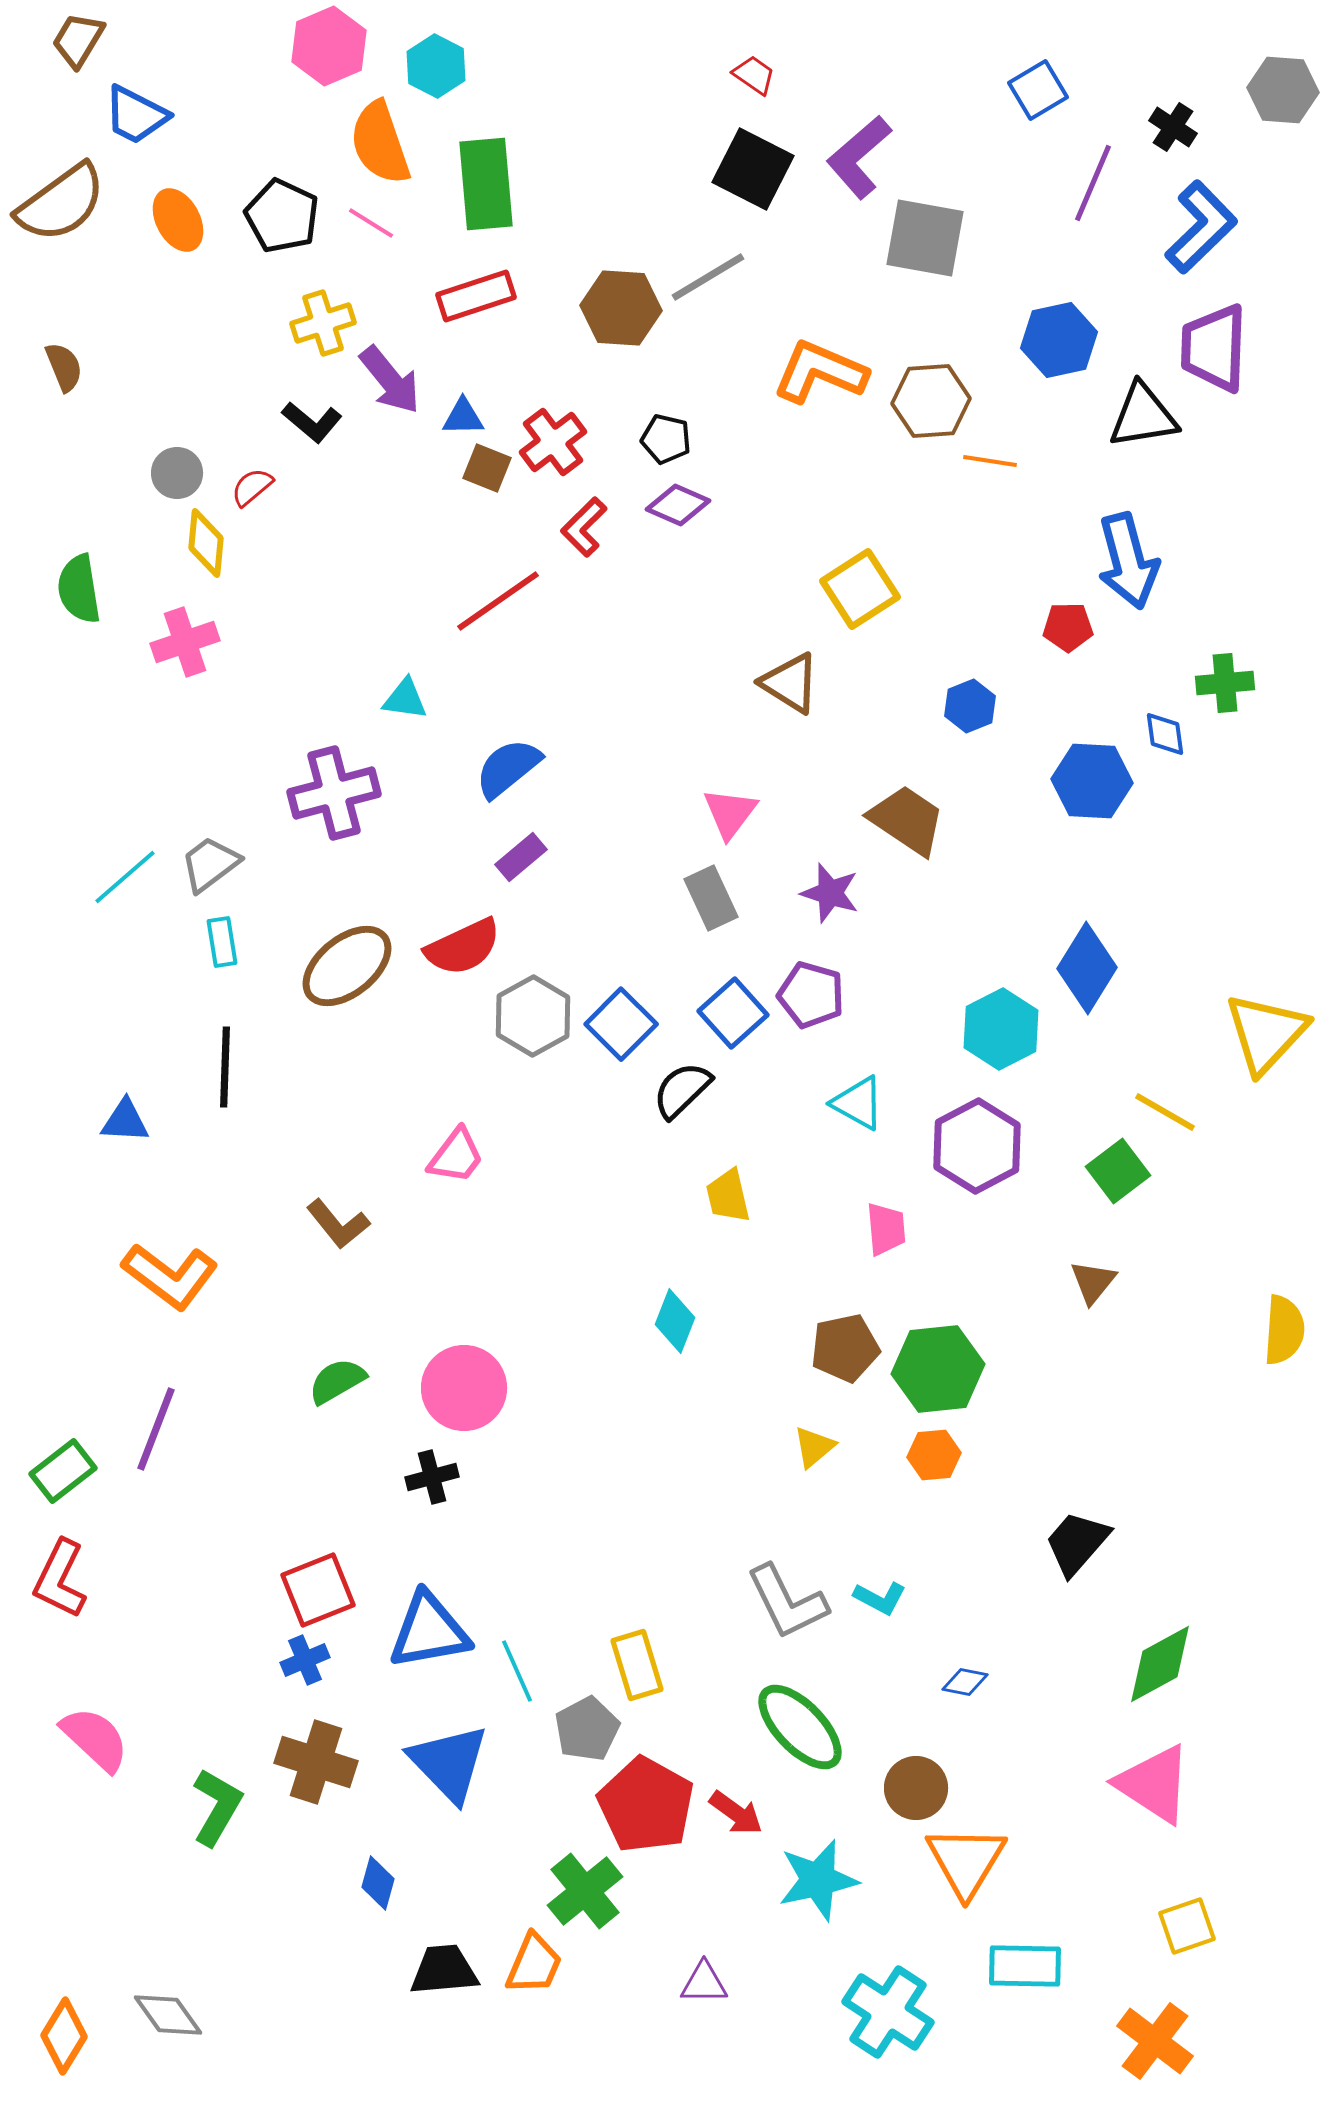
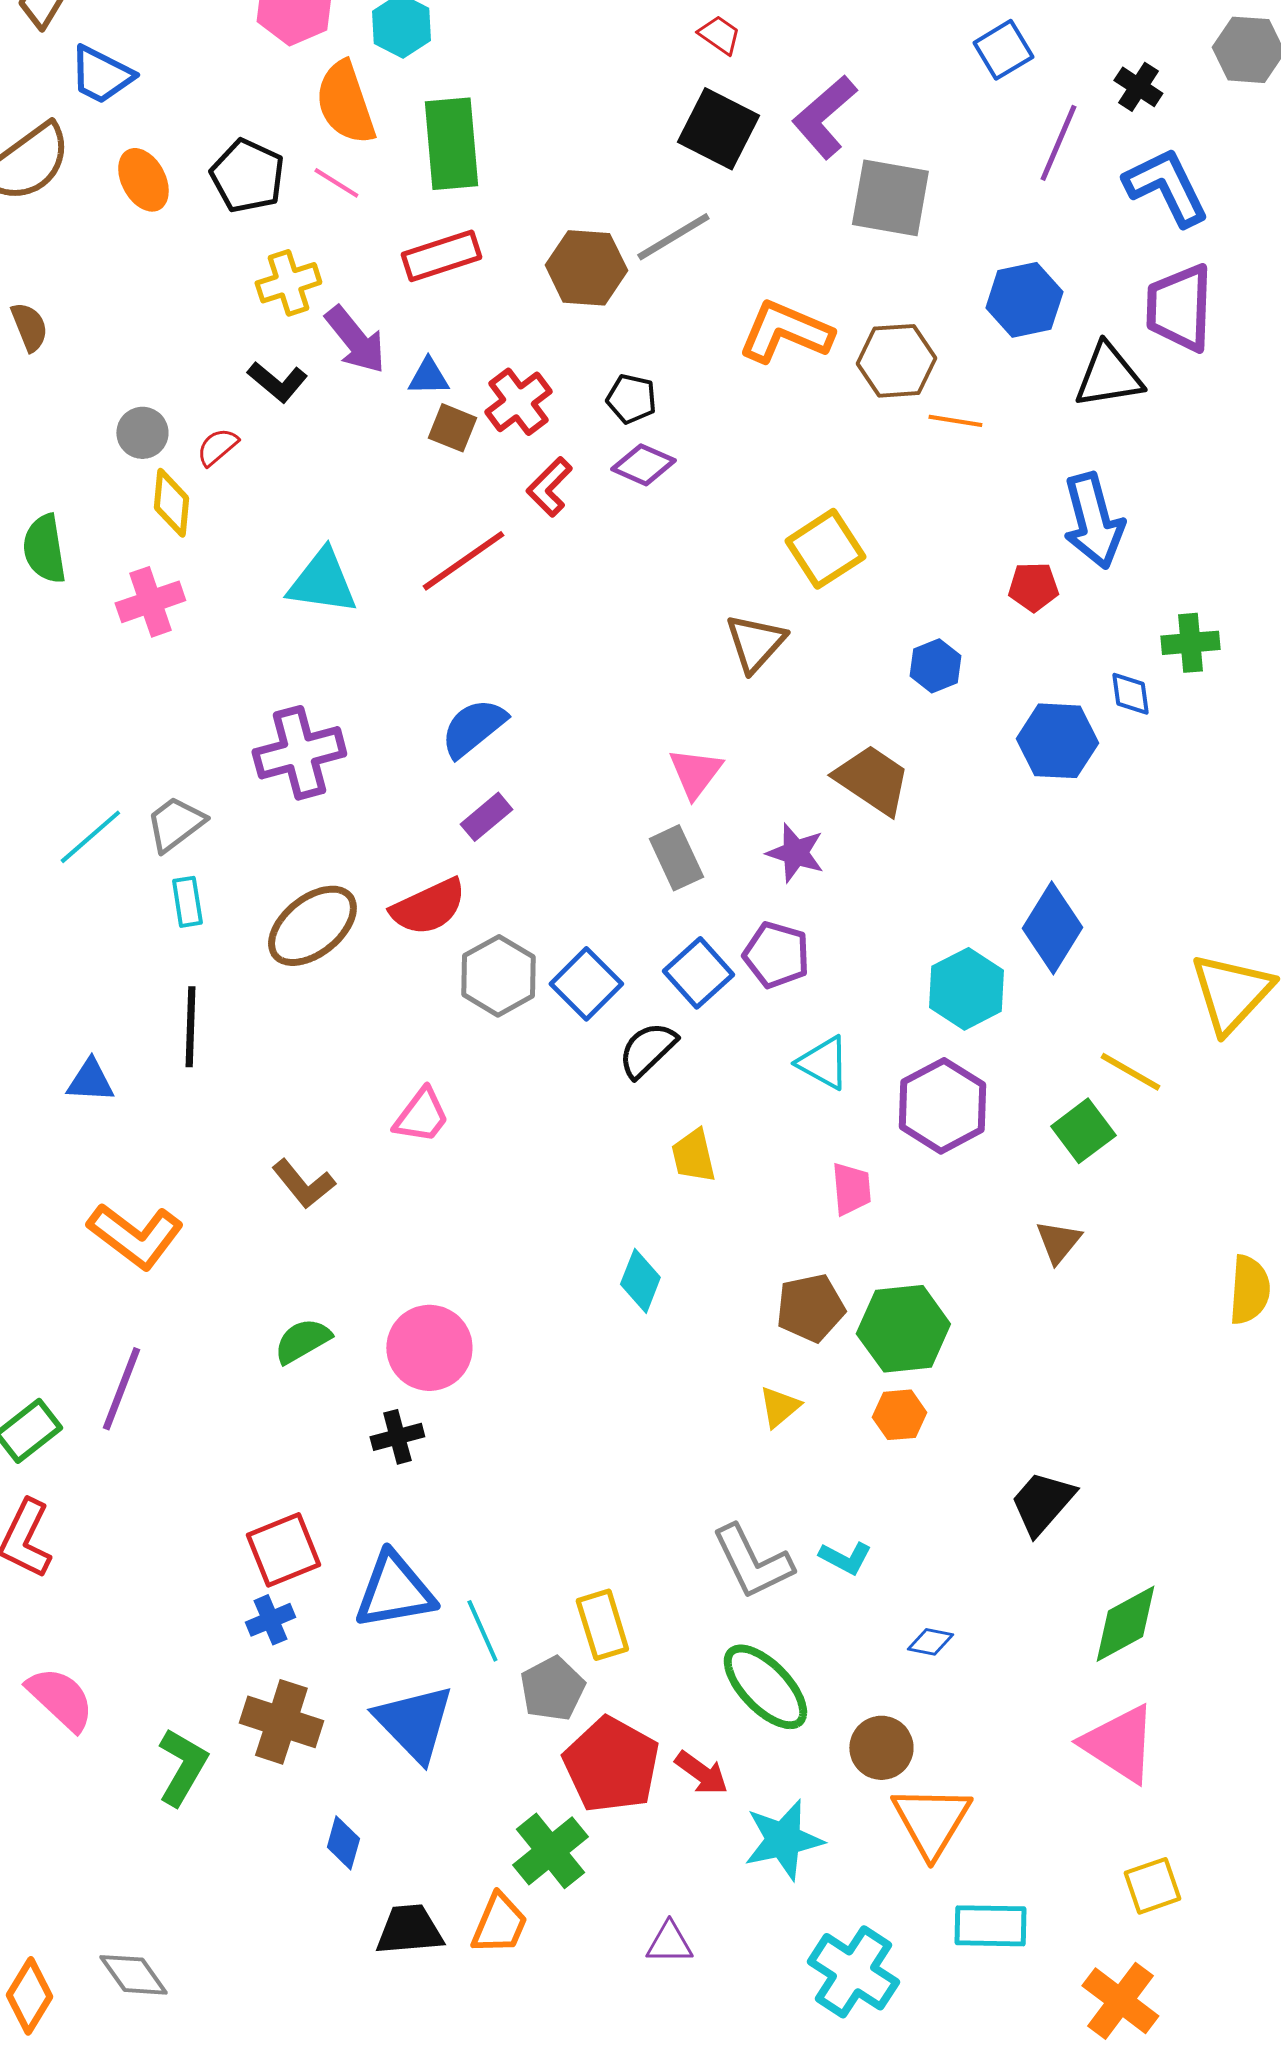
blue L-shape: (1201, 227) -> (1166, 187), turned -72
brown triangle: (790, 683) -> (755, 643), turned 40
cyan triangle: (405, 699) -> (322, 582), moved, size x1.6

